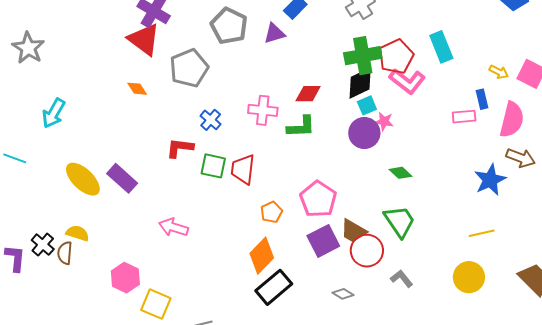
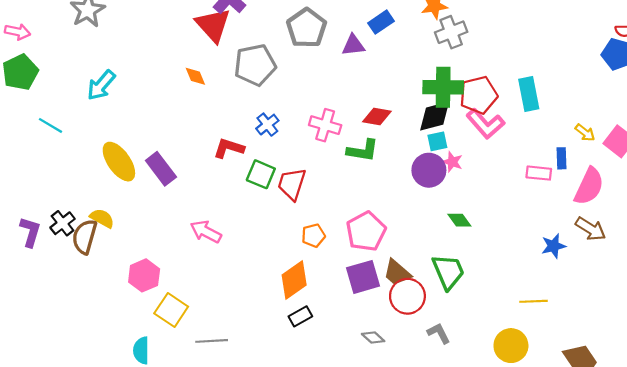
blue star: (490, 180) -> (554, 246), size x0.7
brown semicircle: (65, 253) -> (85, 237), size x1.4
black rectangle: (274, 287) -> (300, 316), size x0.6

